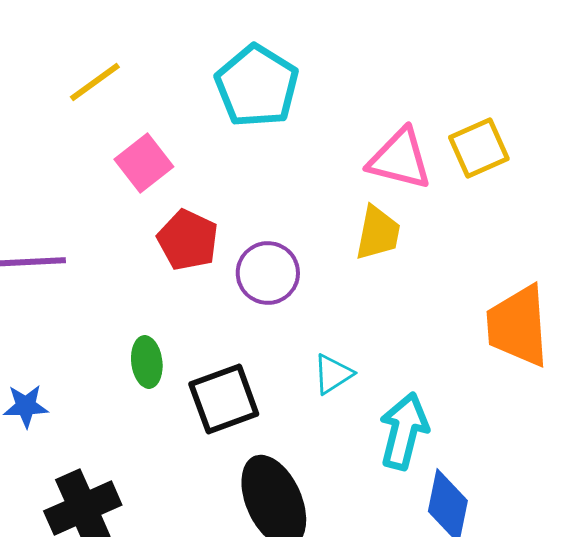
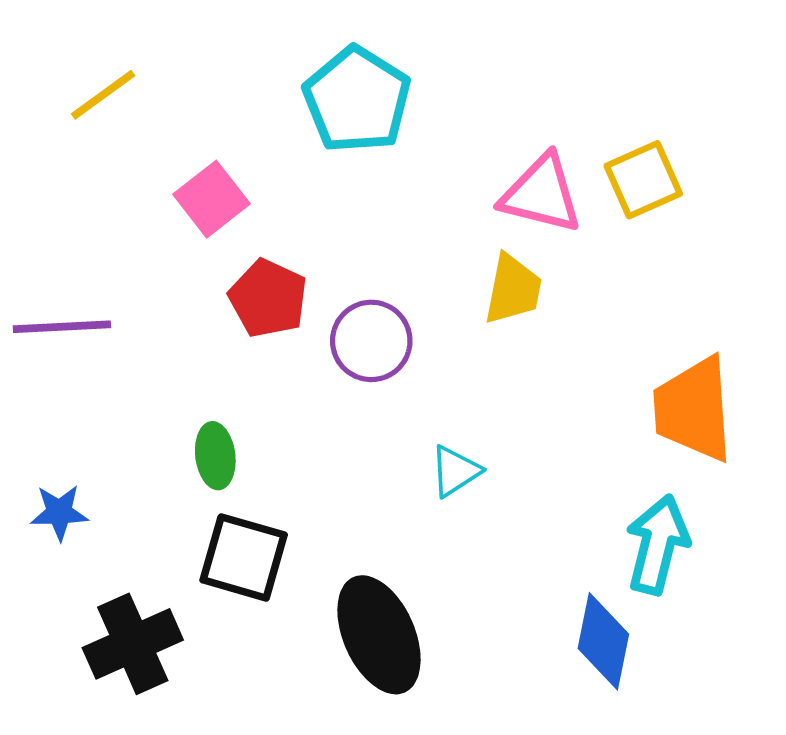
yellow line: (95, 82) -> (103, 95), moved
black square: (224, 399) -> (244, 557), moved, turned 36
cyan arrow: (404, 431) -> (657, 545), moved

